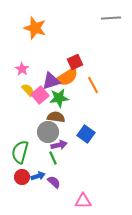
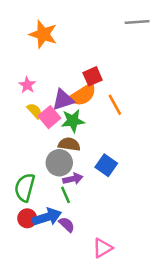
blue arrow: (38, 176) -> (47, 217), size x1.6
pink triangle: (83, 201) -> (102, 248), turned -30

